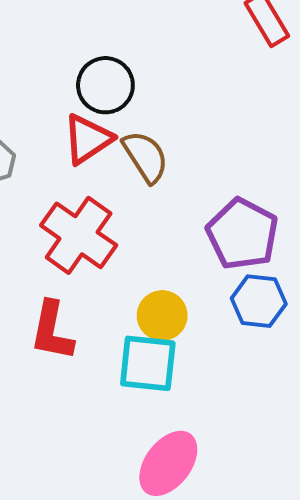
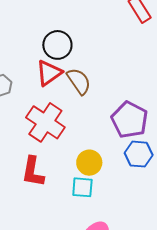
cyan square: (148, 363) -> (82, 187), size x0.7

